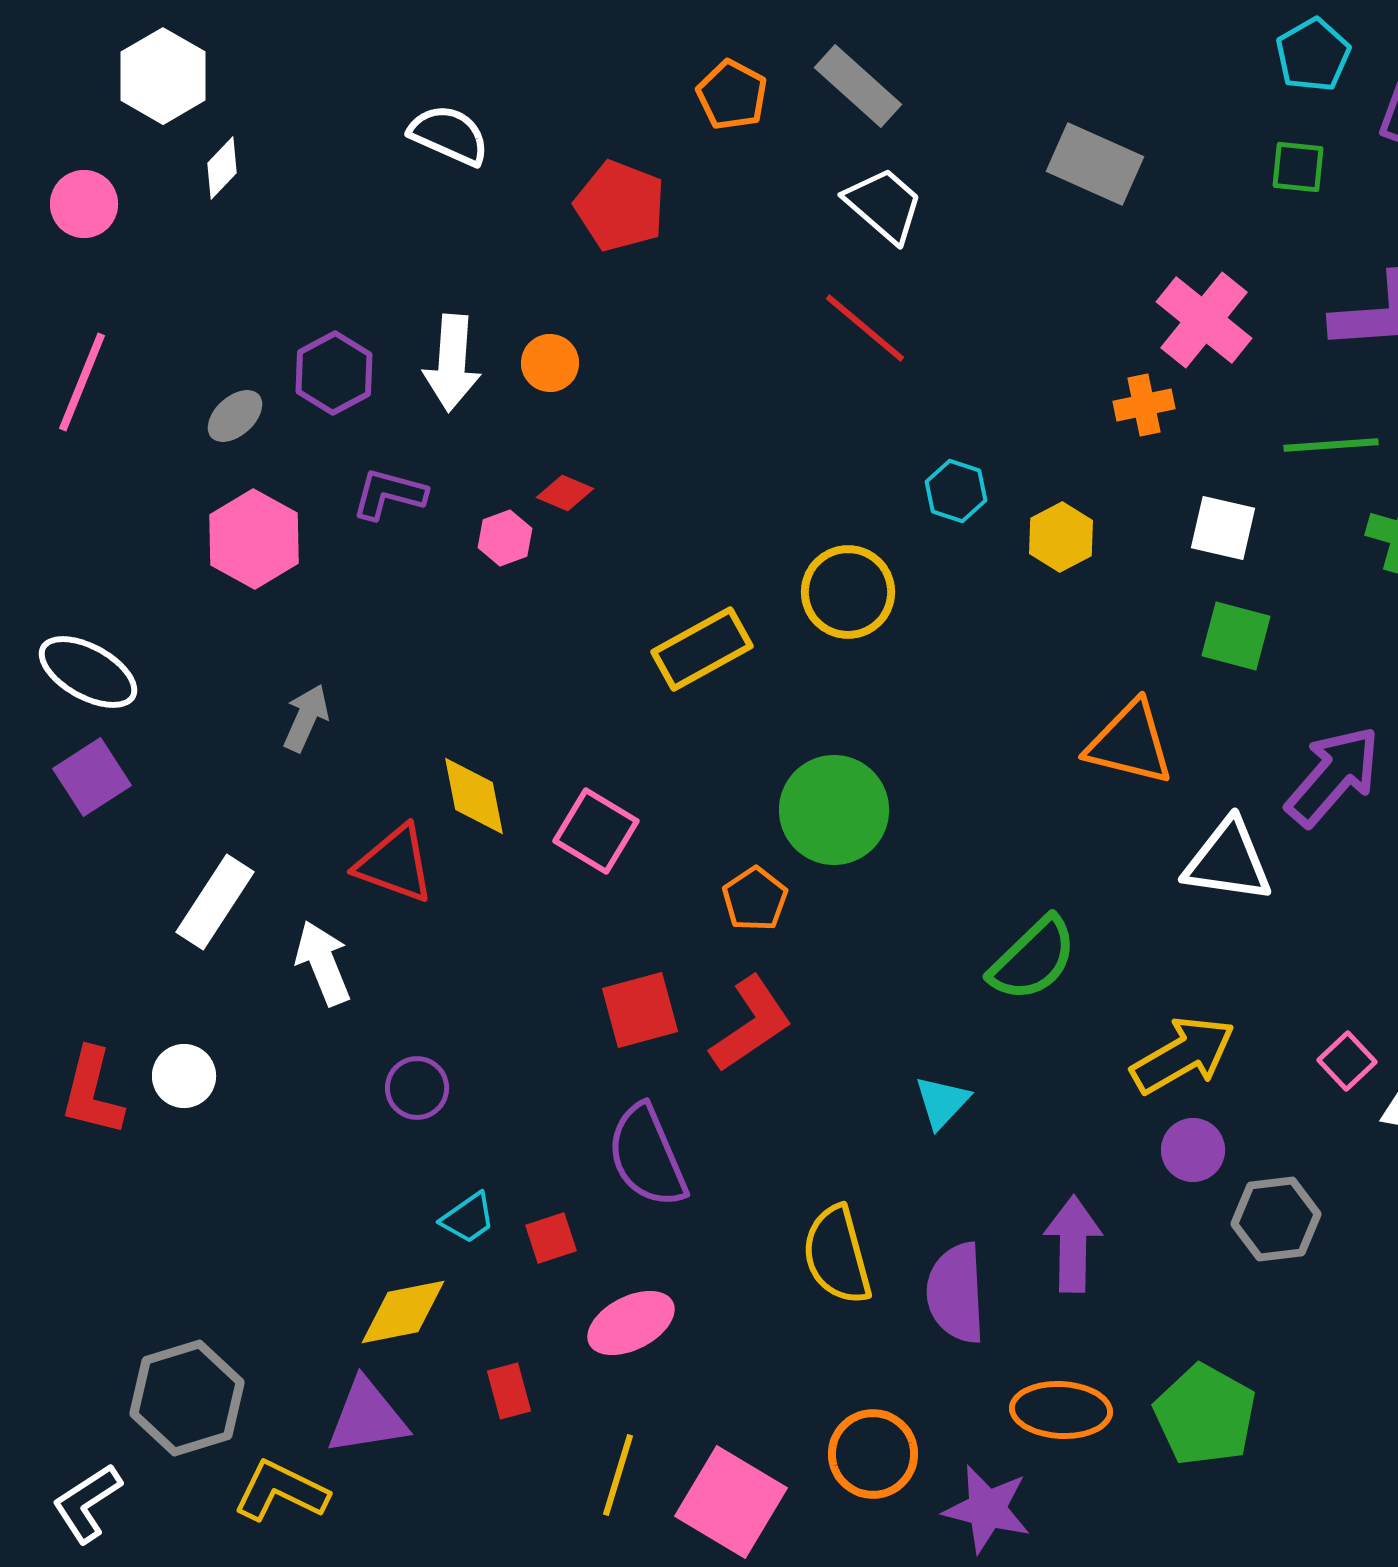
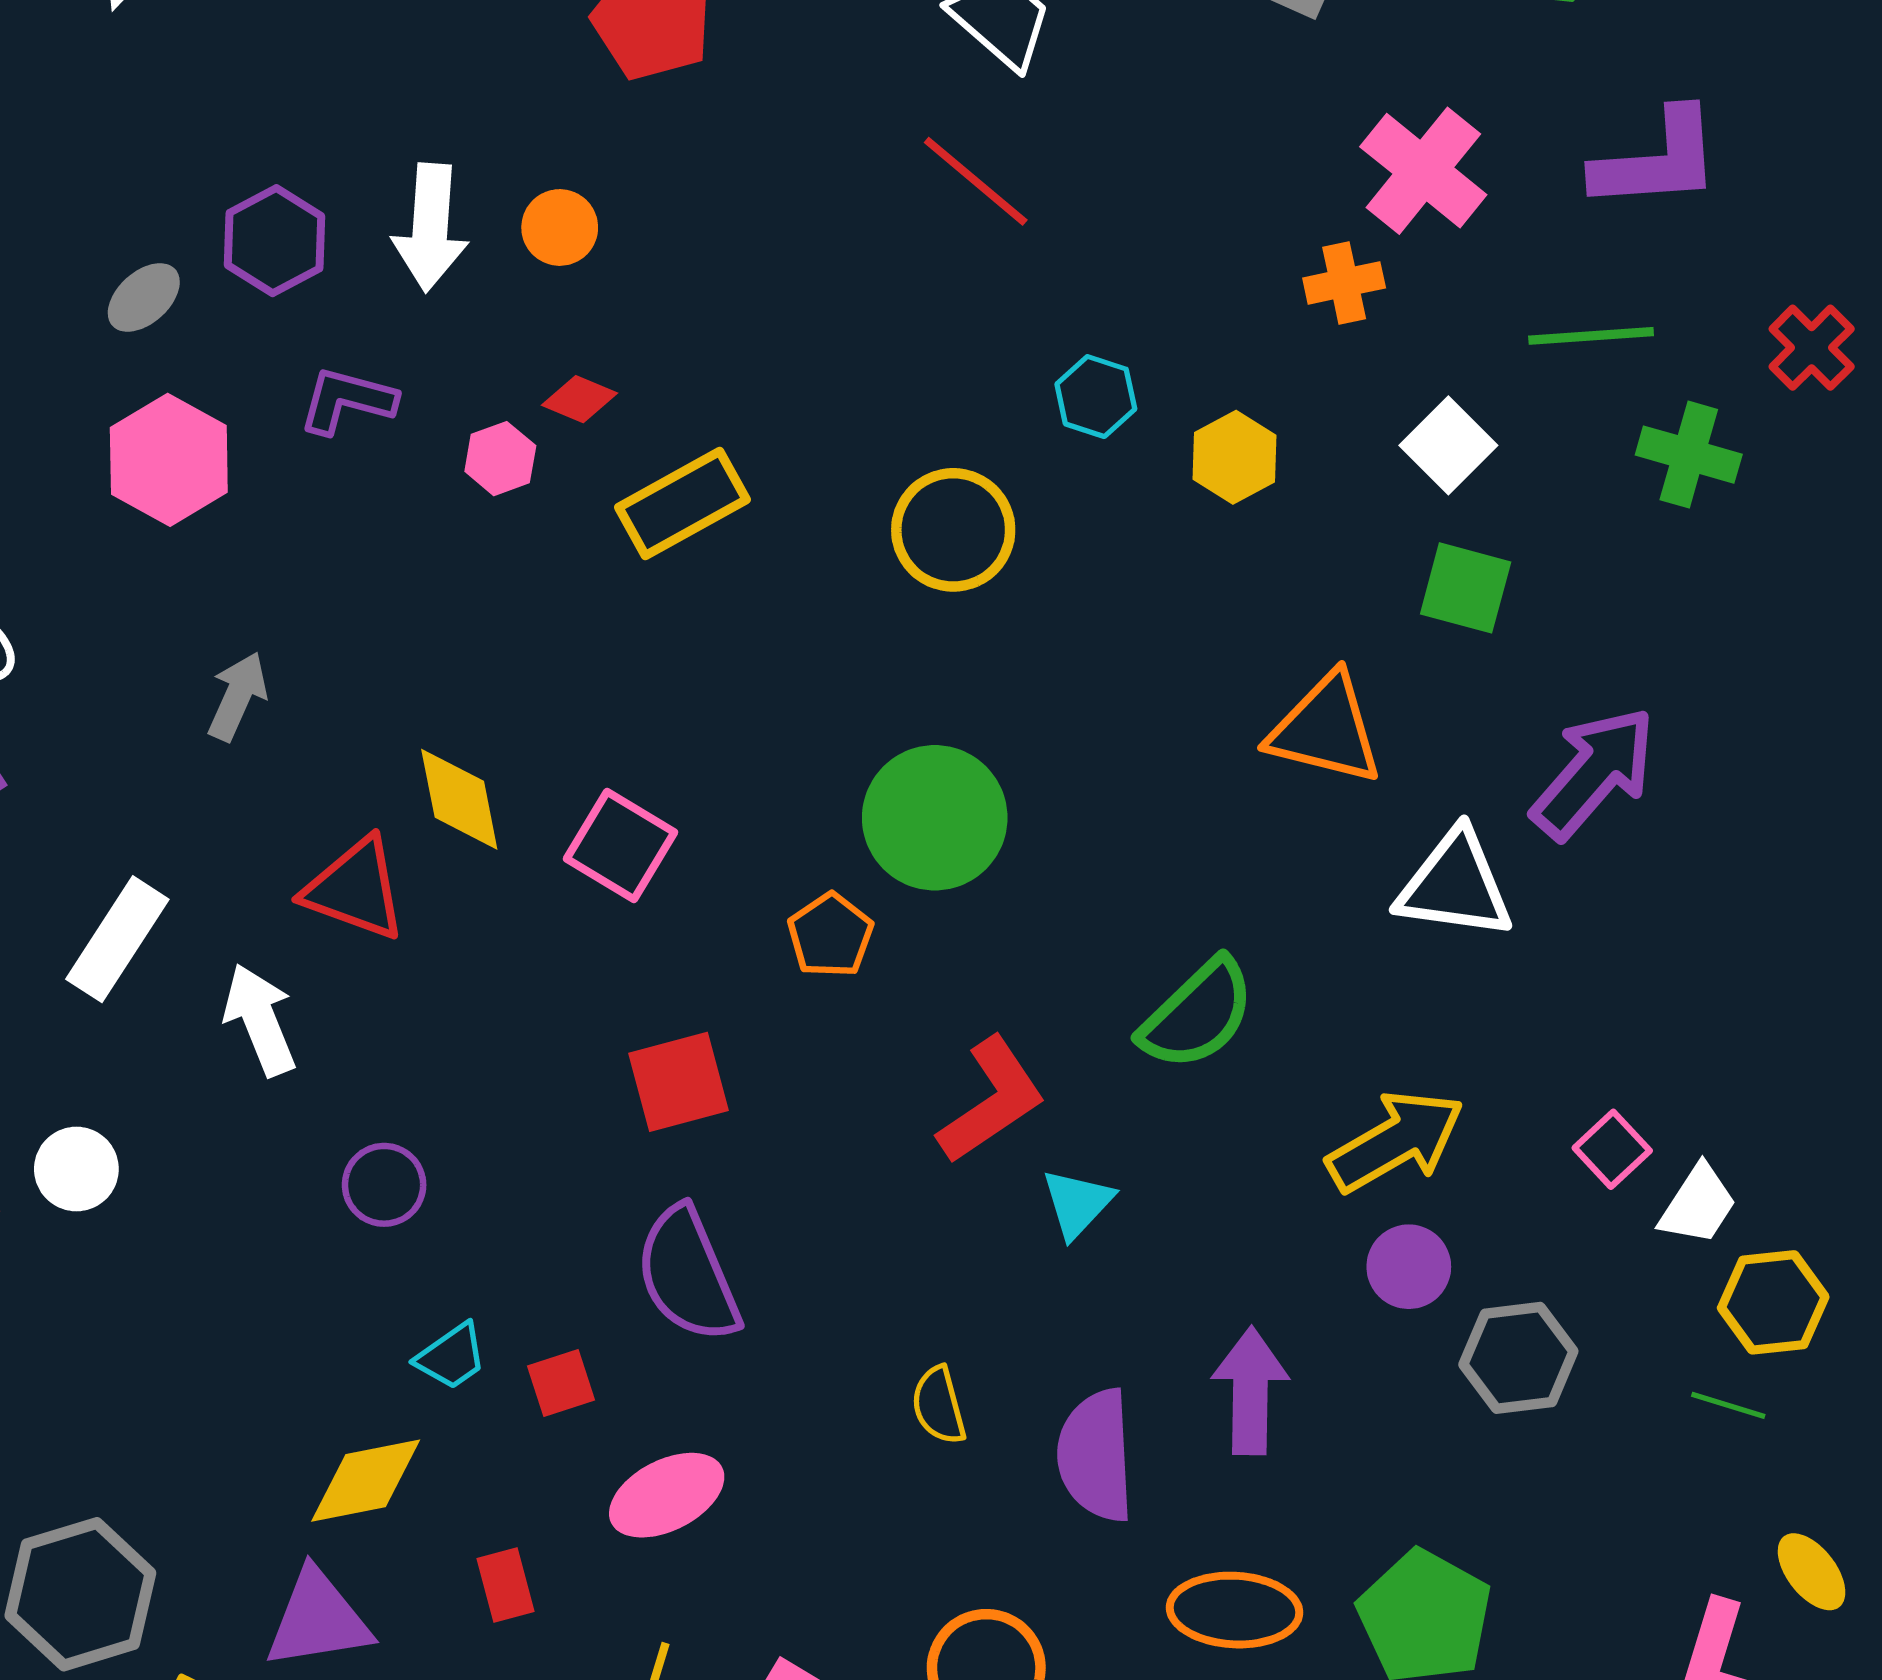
white square: (1223, 528) -> (1448, 445), turned 32
yellow rectangle: (702, 649) -> (683, 503), moved
red L-shape: (751, 1024) -> (992, 1100), moved
yellow semicircle: (837, 1255) -> (939, 1405), size x0.6

